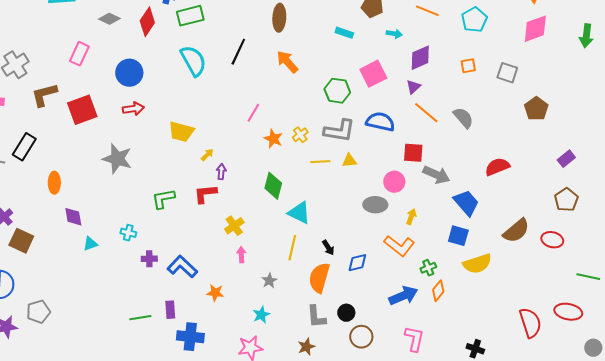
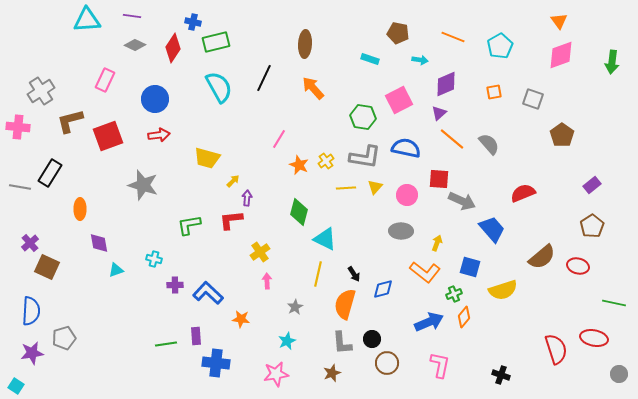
yellow triangle: (349, 161) -> (375, 187), turned -42
pink circle: (394, 182) -> (407, 195), moved
blue square: (458, 236) -> (470, 267), moved

